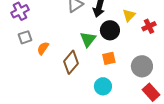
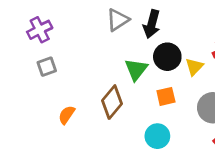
yellow triangle: (129, 15) -> (194, 67), moved
orange semicircle: (43, 48) -> (67, 115), moved

